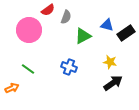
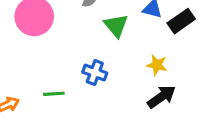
green triangle: (83, 36) -> (116, 26), turned -42
green line: (28, 69) -> (54, 94), moved, turned -40

